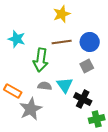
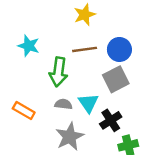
gray square: (87, 66) -> (116, 79), size x1.5
black cross: (83, 99) -> (111, 120), turned 30
gray star: (31, 109) -> (70, 137), moved

